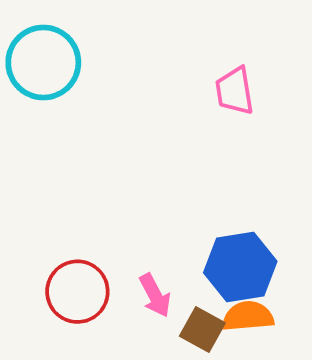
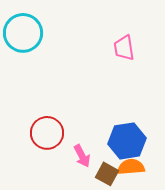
red circle: (77, 292) -> (47, 133), moved

